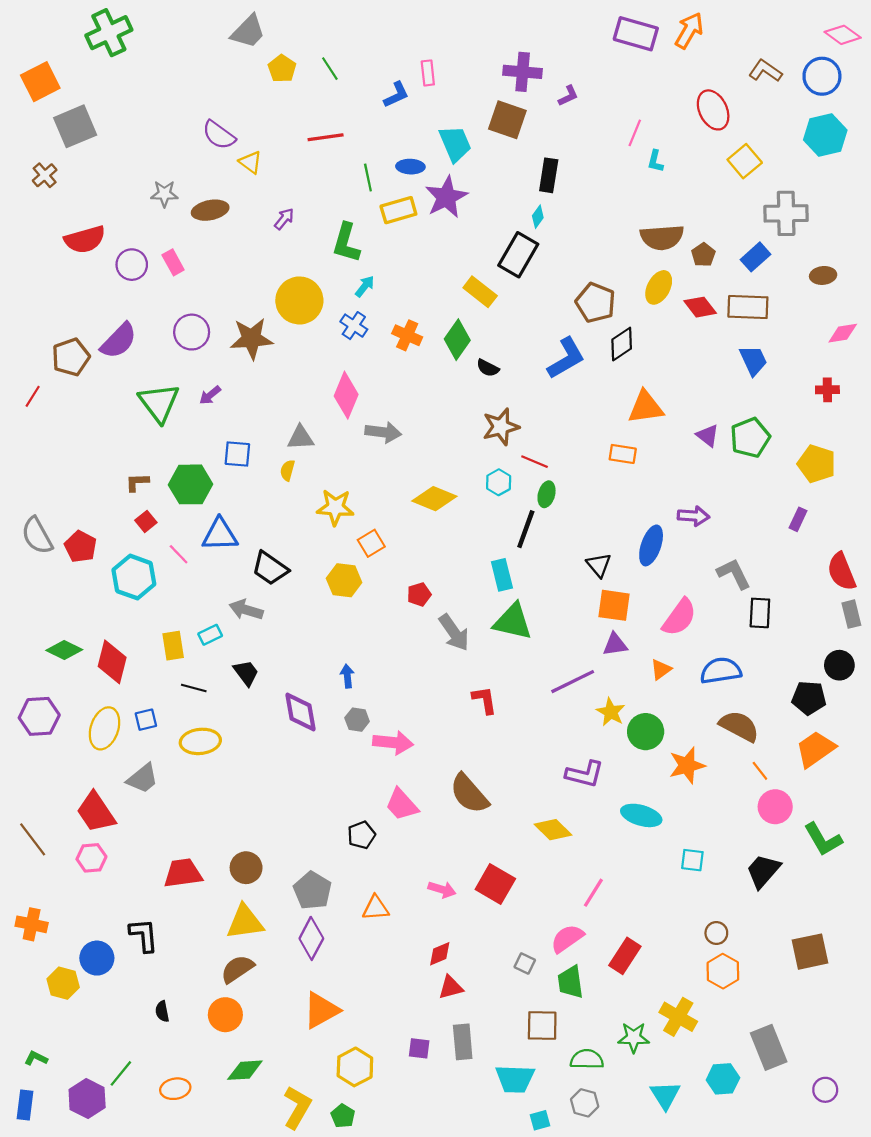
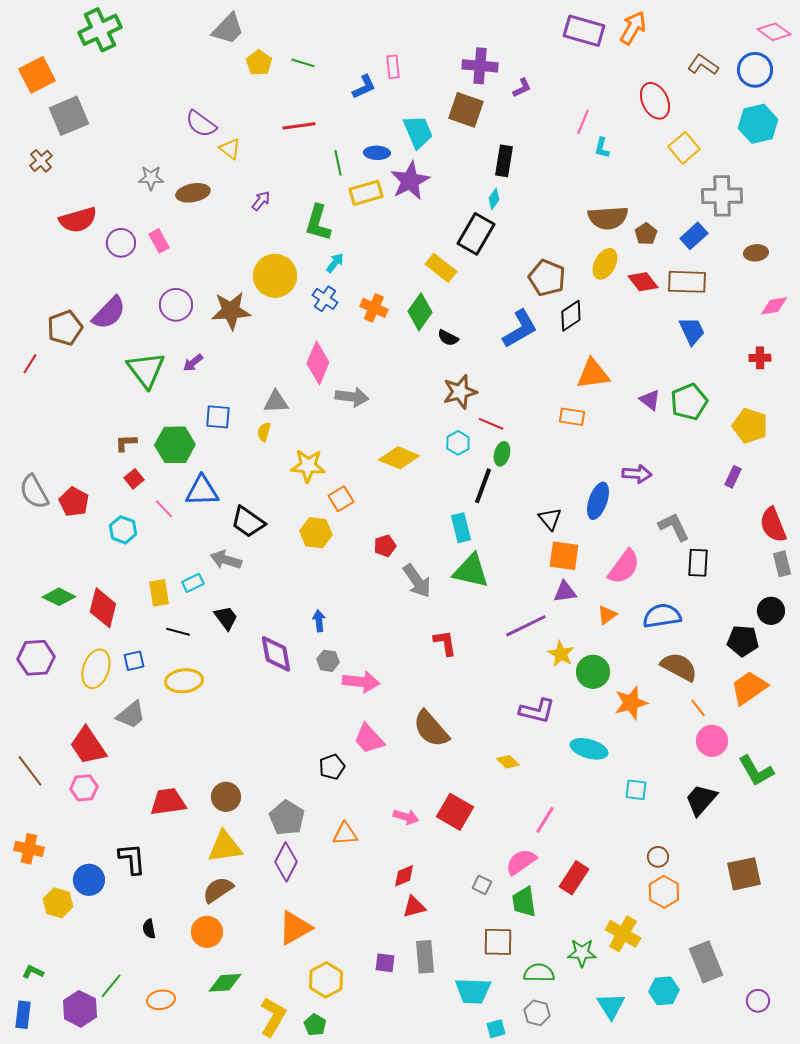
green line: (330, 69) -> (303, 63), turned -40
cyan hexagon: (134, 577) -> (123, 530), size x0.7
yellow diamond: (553, 830) -> (508, 762), size x0.7

